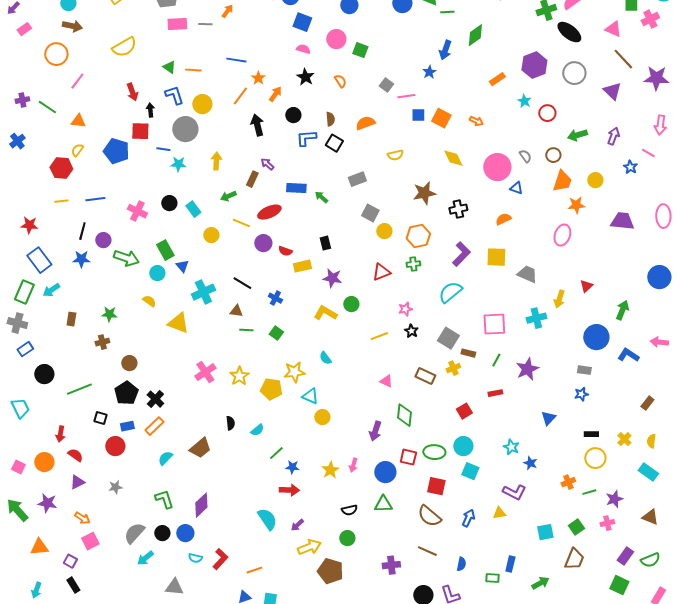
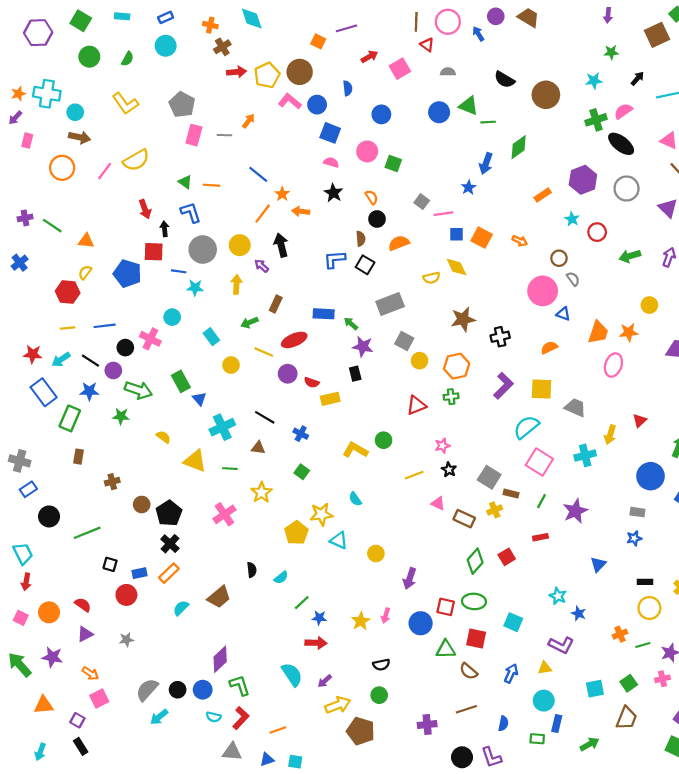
pink rectangle: (177, 24) -> (194, 135), turned -72
pink rectangle: (24, 29) -> (27, 141), turned -40
blue line: (236, 60) -> (258, 174), turned 30
pink line: (77, 81) -> (105, 171), moved
orange arrow: (275, 94) -> (301, 211), turned -119
yellow circle: (202, 104) -> (240, 245), moved
black circle: (293, 115) -> (377, 219), moved
brown circle: (553, 155) -> (559, 258), moved
yellow diamond: (453, 158) -> (457, 267), moved
purple arrow: (267, 164) -> (262, 266), moved
gray rectangle: (357, 179) -> (390, 304), size x1.4
orange trapezoid: (562, 181) -> (598, 332), moved
black circle: (169, 203) -> (125, 348), moved
black line: (82, 231) -> (90, 361), turned -72
cyan circle: (157, 273) -> (172, 317), moved
purple star: (332, 278) -> (363, 346), moved
cyan arrow: (51, 290) -> (61, 360), moved
green rectangle: (24, 292) -> (70, 418), moved
cyan semicircle: (450, 292) -> (526, 427), moved
green star: (109, 314) -> (121, 416), moved
pink square: (494, 324) -> (539, 462), turned 35
green line: (246, 330) -> (230, 469), moved
yellow star: (239, 376) -> (262, 492), moved
pink triangle: (386, 381) -> (438, 503), moved
yellow pentagon: (271, 389) -> (296, 533), turned 30
black pentagon: (126, 393) -> (169, 513), moved
green diamond: (404, 415) -> (475, 561), moved, turned 35
yellow circle: (322, 417) -> (376, 554), moved
red arrow: (60, 434) -> (26, 582), moved
cyan circle: (463, 446) -> (544, 701), moved
green L-shape: (164, 499) -> (240, 685), moved
green triangle: (383, 504) -> (446, 649), moved
brown semicircle: (429, 516) -> (469, 671), size x0.7
brown line: (427, 551) -> (466, 709), turned -42
gray triangle: (174, 587) -> (232, 752), moved

